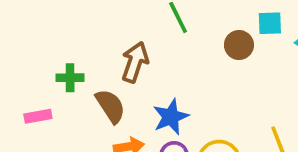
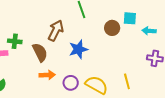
green cross: (70, 78) -> (15, 41), moved
blue star: (171, 117) -> (78, 49), moved

